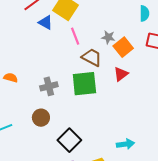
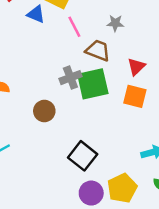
orange square: (123, 47) -> (135, 96), moved, turned -30
gray cross: (49, 86) -> (70, 78), moved
brown circle: (41, 118) -> (44, 111), moved

